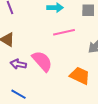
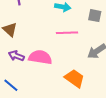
pink semicircle: (42, 61) -> (40, 57), turned -50

